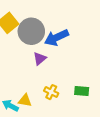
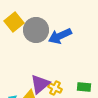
purple triangle: (40, 58) -> (40, 84), moved, size x1.5

